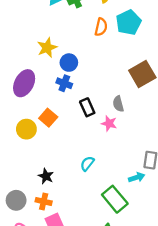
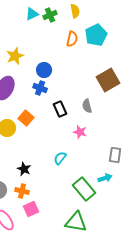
yellow star: (47, 48) -> (15, 56), moved
pink star: (109, 123) -> (80, 132), moved
cyan arrow: (137, 177) -> (105, 178), moved

